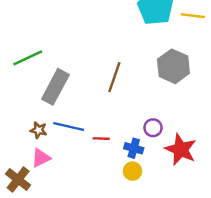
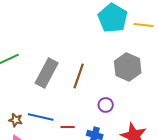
gray rectangle: (55, 87) -> (47, 73), moved
purple circle: (153, 128) -> (106, 105), moved

